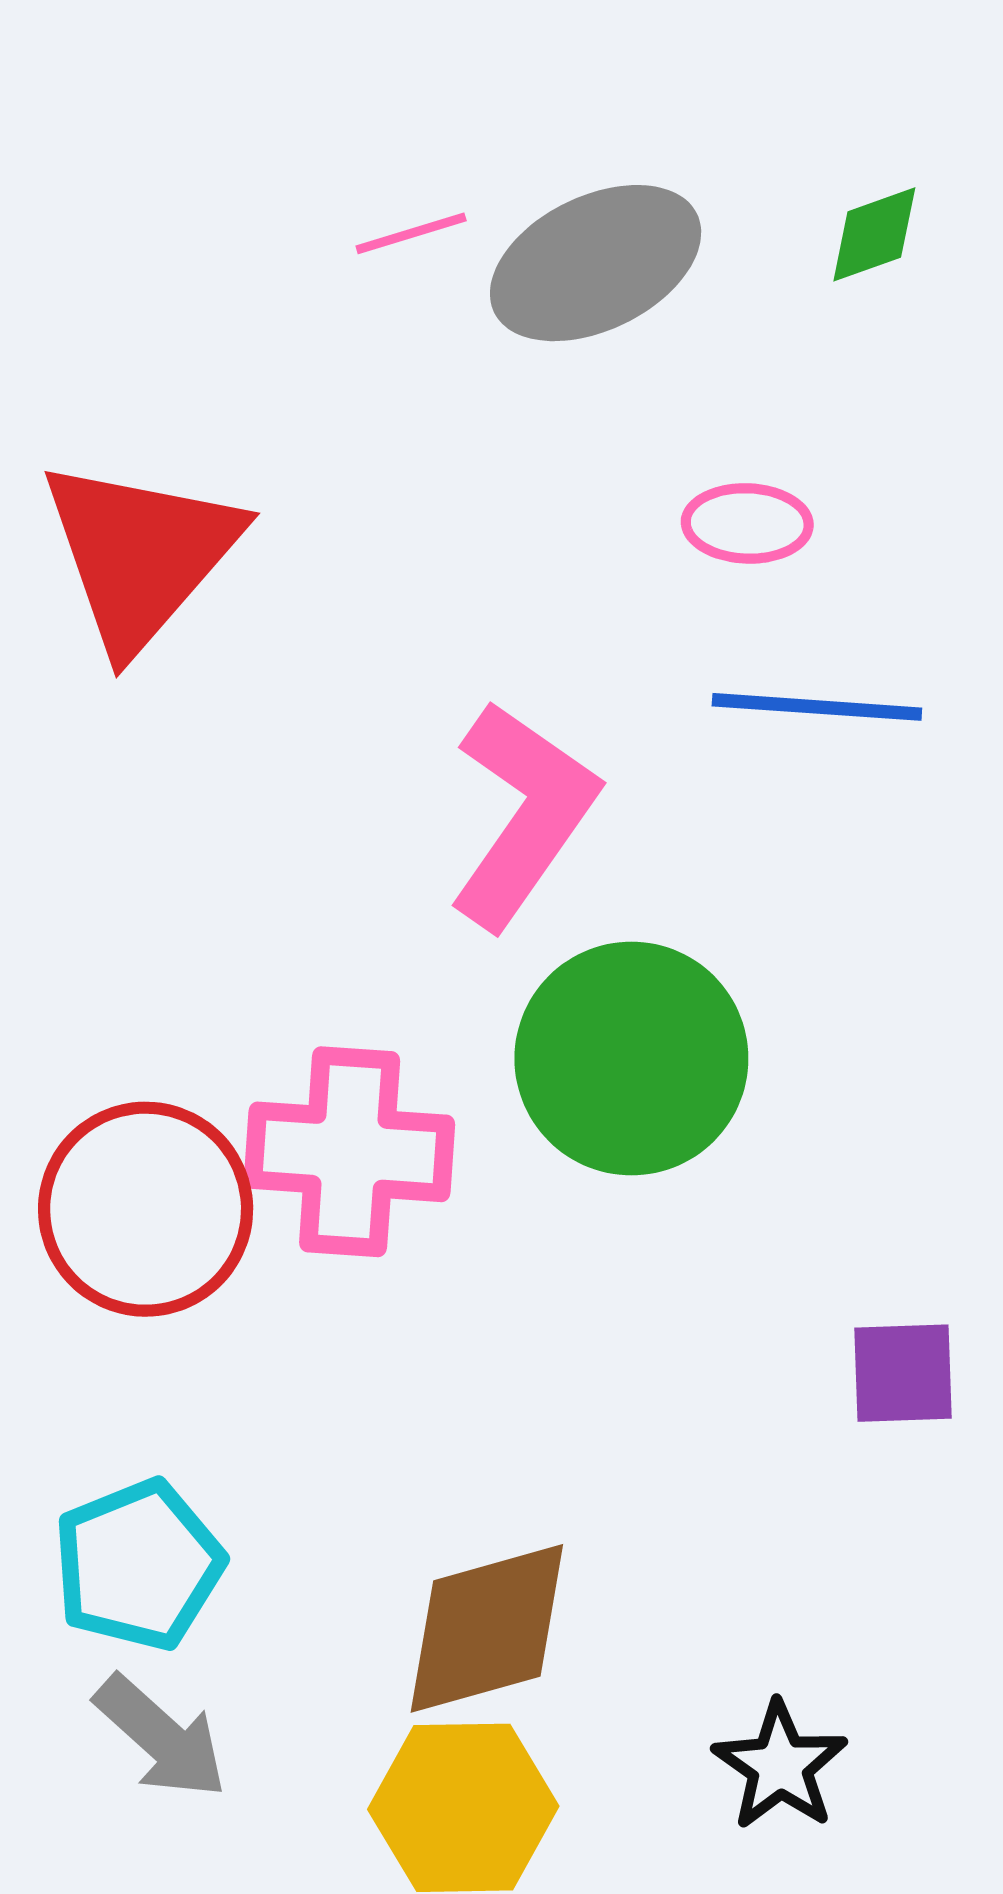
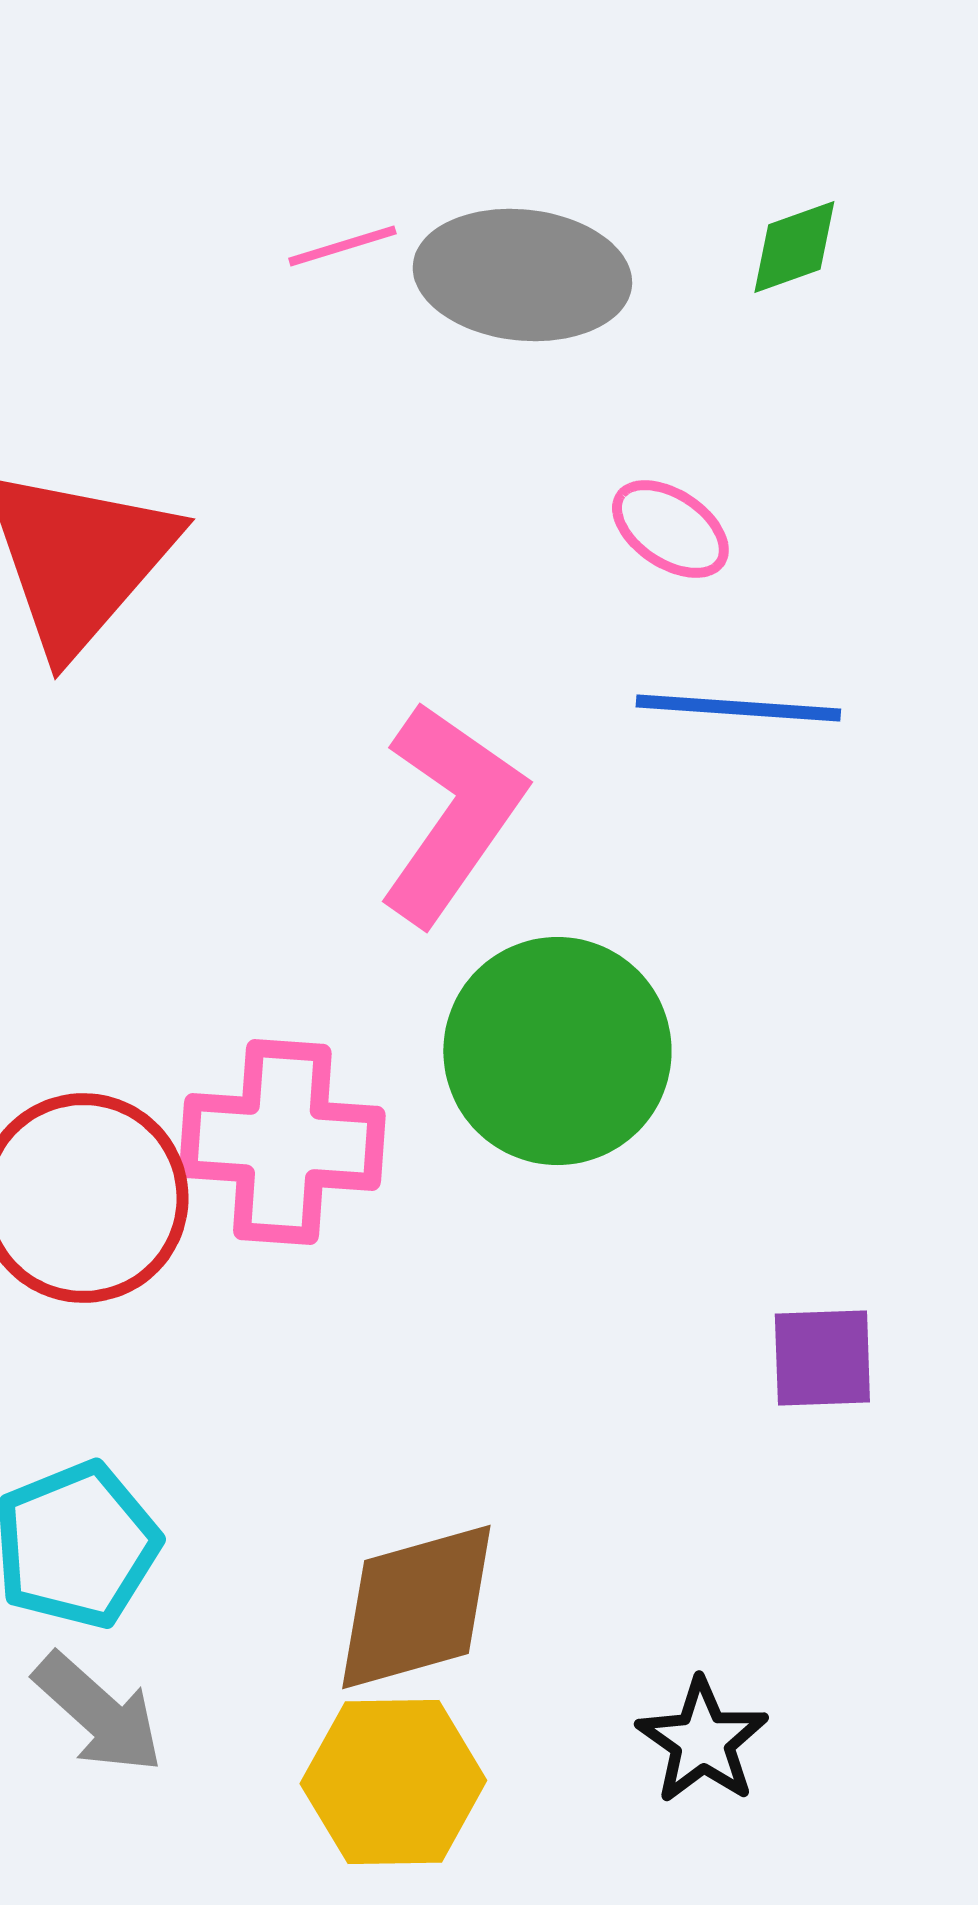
gray ellipse: (596, 263) -> (522, 275), turned 32
pink ellipse: (747, 523) -> (670, 529), turned 32

